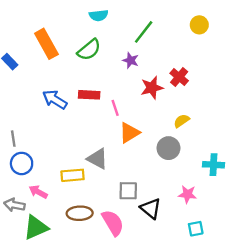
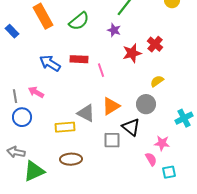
orange triangle: (129, 133) -> (111, 106), moved
cyan cross: (213, 165) -> (184, 118), turned -30
pink arrow: (38, 192) -> (36, 92), moved
black triangle: (151, 209) -> (131, 127), moved
pink semicircle: (113, 223) -> (151, 159), moved, size x0.6

